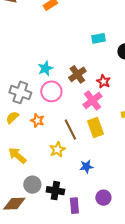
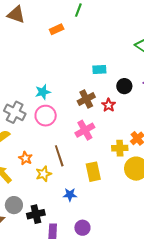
brown cross: (77, 74) -> (86, 99), moved
red star: (103, 81) -> (109, 105), moved
orange star: (37, 120) -> (25, 158), moved
yellow rectangle: (95, 128) -> (93, 172), moved
black cross: (55, 191) -> (36, 214), turned -30

